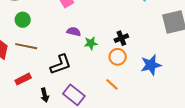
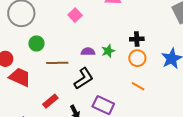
purple semicircle: (74, 32) -> (88, 52), moved
black cross: (121, 38) -> (137, 39), turned 32
brown line: (26, 46) -> (57, 63), moved

